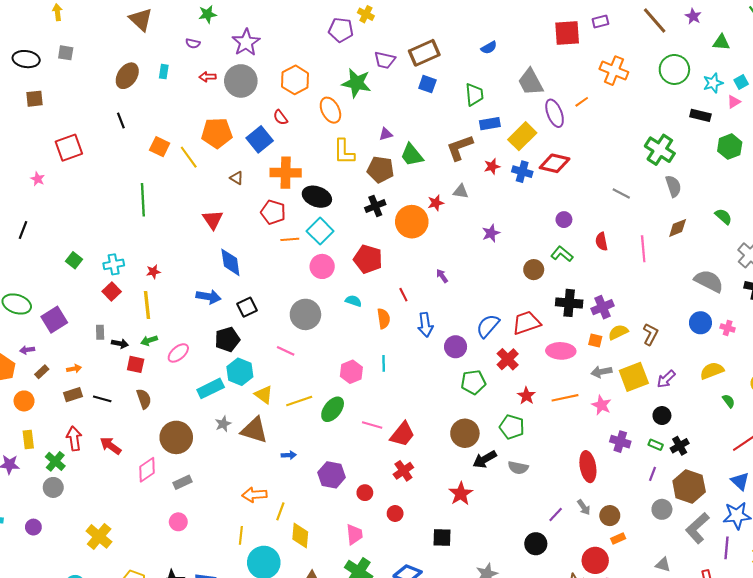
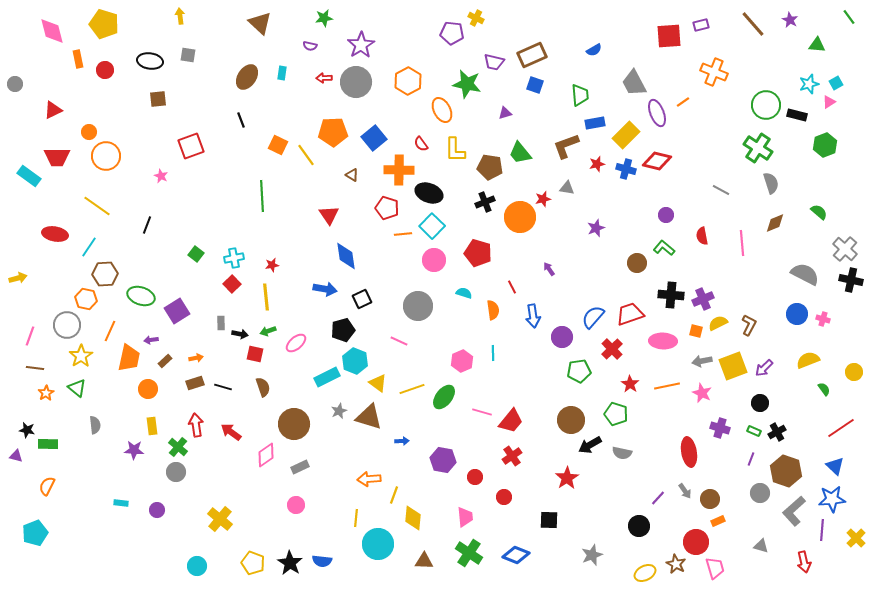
green circle: (674, 69) -> (766, 105), moved
red semicircle: (280, 117) -> (421, 144), moved
purple triangle: (386, 134) -> (505, 113), moved

